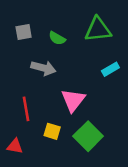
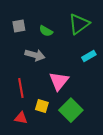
green triangle: (98, 30) -> (79, 24), turned -30
red triangle: (15, 146) -> (21, 118), moved

